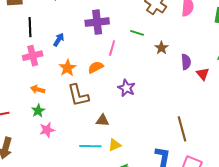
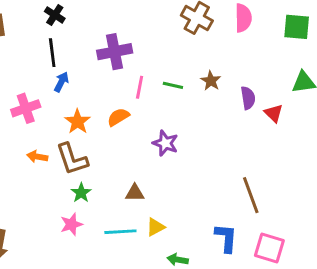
black line: (30, 27) -> (52, 53), moved
green line: (137, 33) -> (173, 85), moved
brown L-shape: (78, 95) -> (72, 159), moved
green star: (38, 111) -> (81, 193), moved
pink star: (47, 130) -> (71, 224), moved

